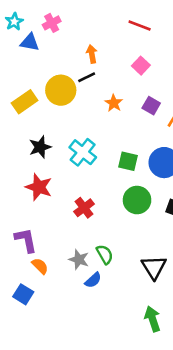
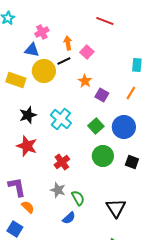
pink cross: (52, 23) -> (42, 32), moved
blue triangle: (30, 42) -> (32, 50), moved
pink square: (141, 66) -> (87, 52), moved
yellow rectangle: (25, 102) -> (16, 80), turned 54
purple square: (151, 106) -> (102, 95), moved
green square: (128, 161) -> (96, 126), turned 35
gray star: (79, 259) -> (58, 190), moved

